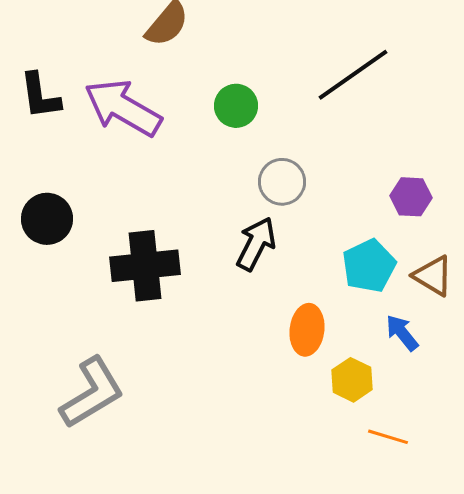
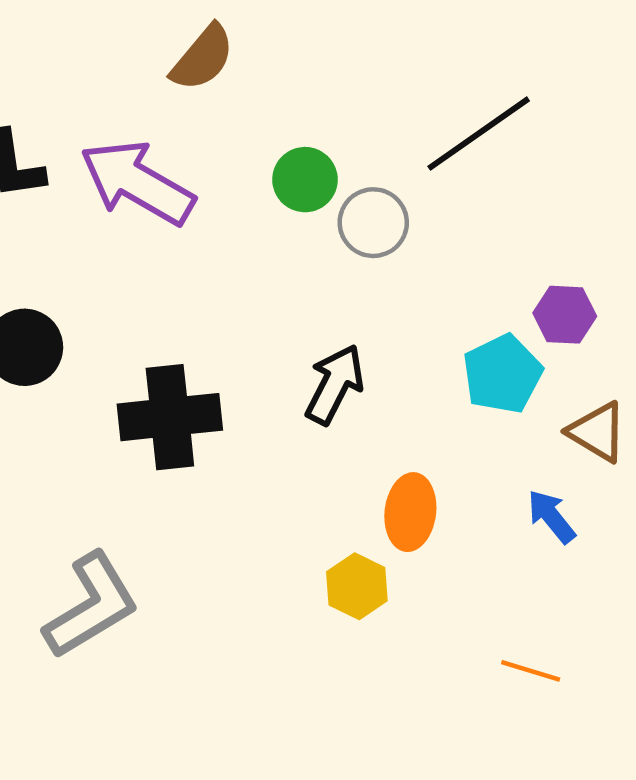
gray circle: (282, 182) -> (373, 223), moved
cyan pentagon: (369, 266) -> (502, 374), moved
yellow hexagon: (352, 380) -> (357, 586), moved

